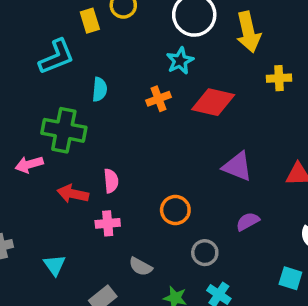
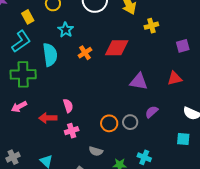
yellow rectangle: (90, 21) -> (28, 17), moved
cyan star: (180, 61) -> (66, 30), moved
cyan semicircle: (100, 89) -> (50, 55), size x1.6
green cross: (64, 130) -> (23, 74), moved
orange circle: (175, 210) -> (109, 123), moved
gray circle: (205, 253) -> (130, 122), moved

